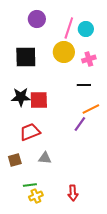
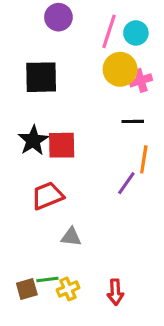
yellow circle: (64, 52) -> (120, 69), moved
black star: (21, 97) -> (33, 140), turned -30
orange line: (91, 109) -> (144, 159), turned -54
brown square: (15, 160) -> (27, 289), moved
yellow cross: (36, 196) -> (68, 289), moved

